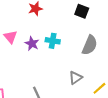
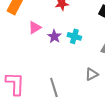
pink triangle: (10, 37) -> (35, 28), turned 32

